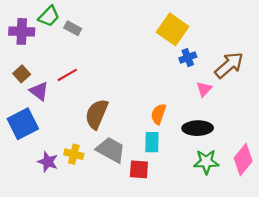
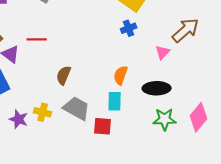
blue cross: (188, 58) -> (129, 28), moved
red line: (67, 75) -> (37, 39), turned 30
brown semicircle: (97, 114) -> (64, 75), size x0.7

